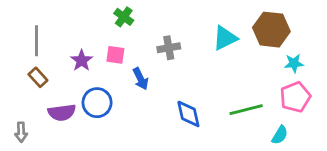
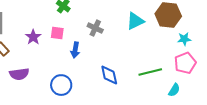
gray cross: (169, 48) -> (95, 28), turned 35
blue arrow: (141, 79) -> (75, 50), turned 35
blue circle: (97, 103) -> (61, 85), moved

